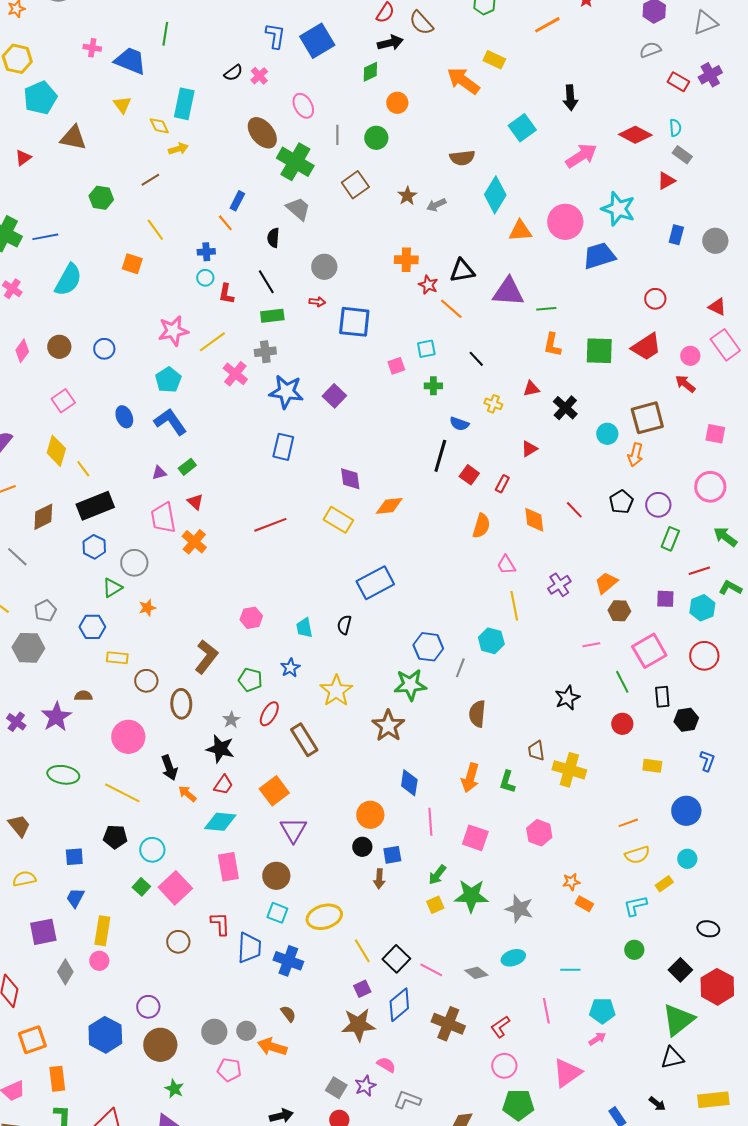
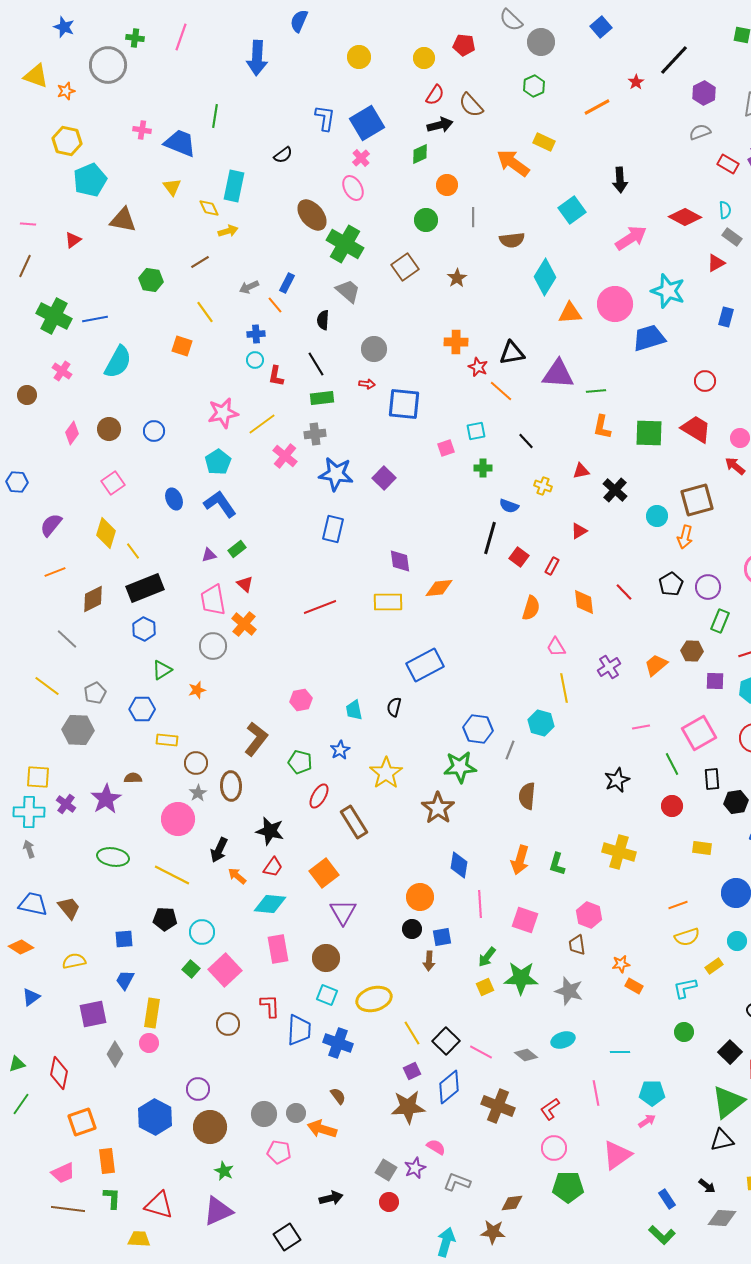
pink cross: (259, 76) -> (361, 158), moved
gray line: (337, 135) -> (473, 217), moved
gray arrow: (436, 205) -> (249, 287), moved
red trapezoid: (646, 347) -> (696, 429), turned -116
yellow rectangle: (338, 520) -> (388, 602), turned -32
gray circle: (134, 563) -> (213, 646), moved
brown hexagon: (619, 611) -> (692, 651), moved
gray star: (231, 720) -> (198, 793), moved
brown trapezoid: (536, 751) -> (577, 945), moved
black arrow: (169, 768) -> (219, 850), turned 45

